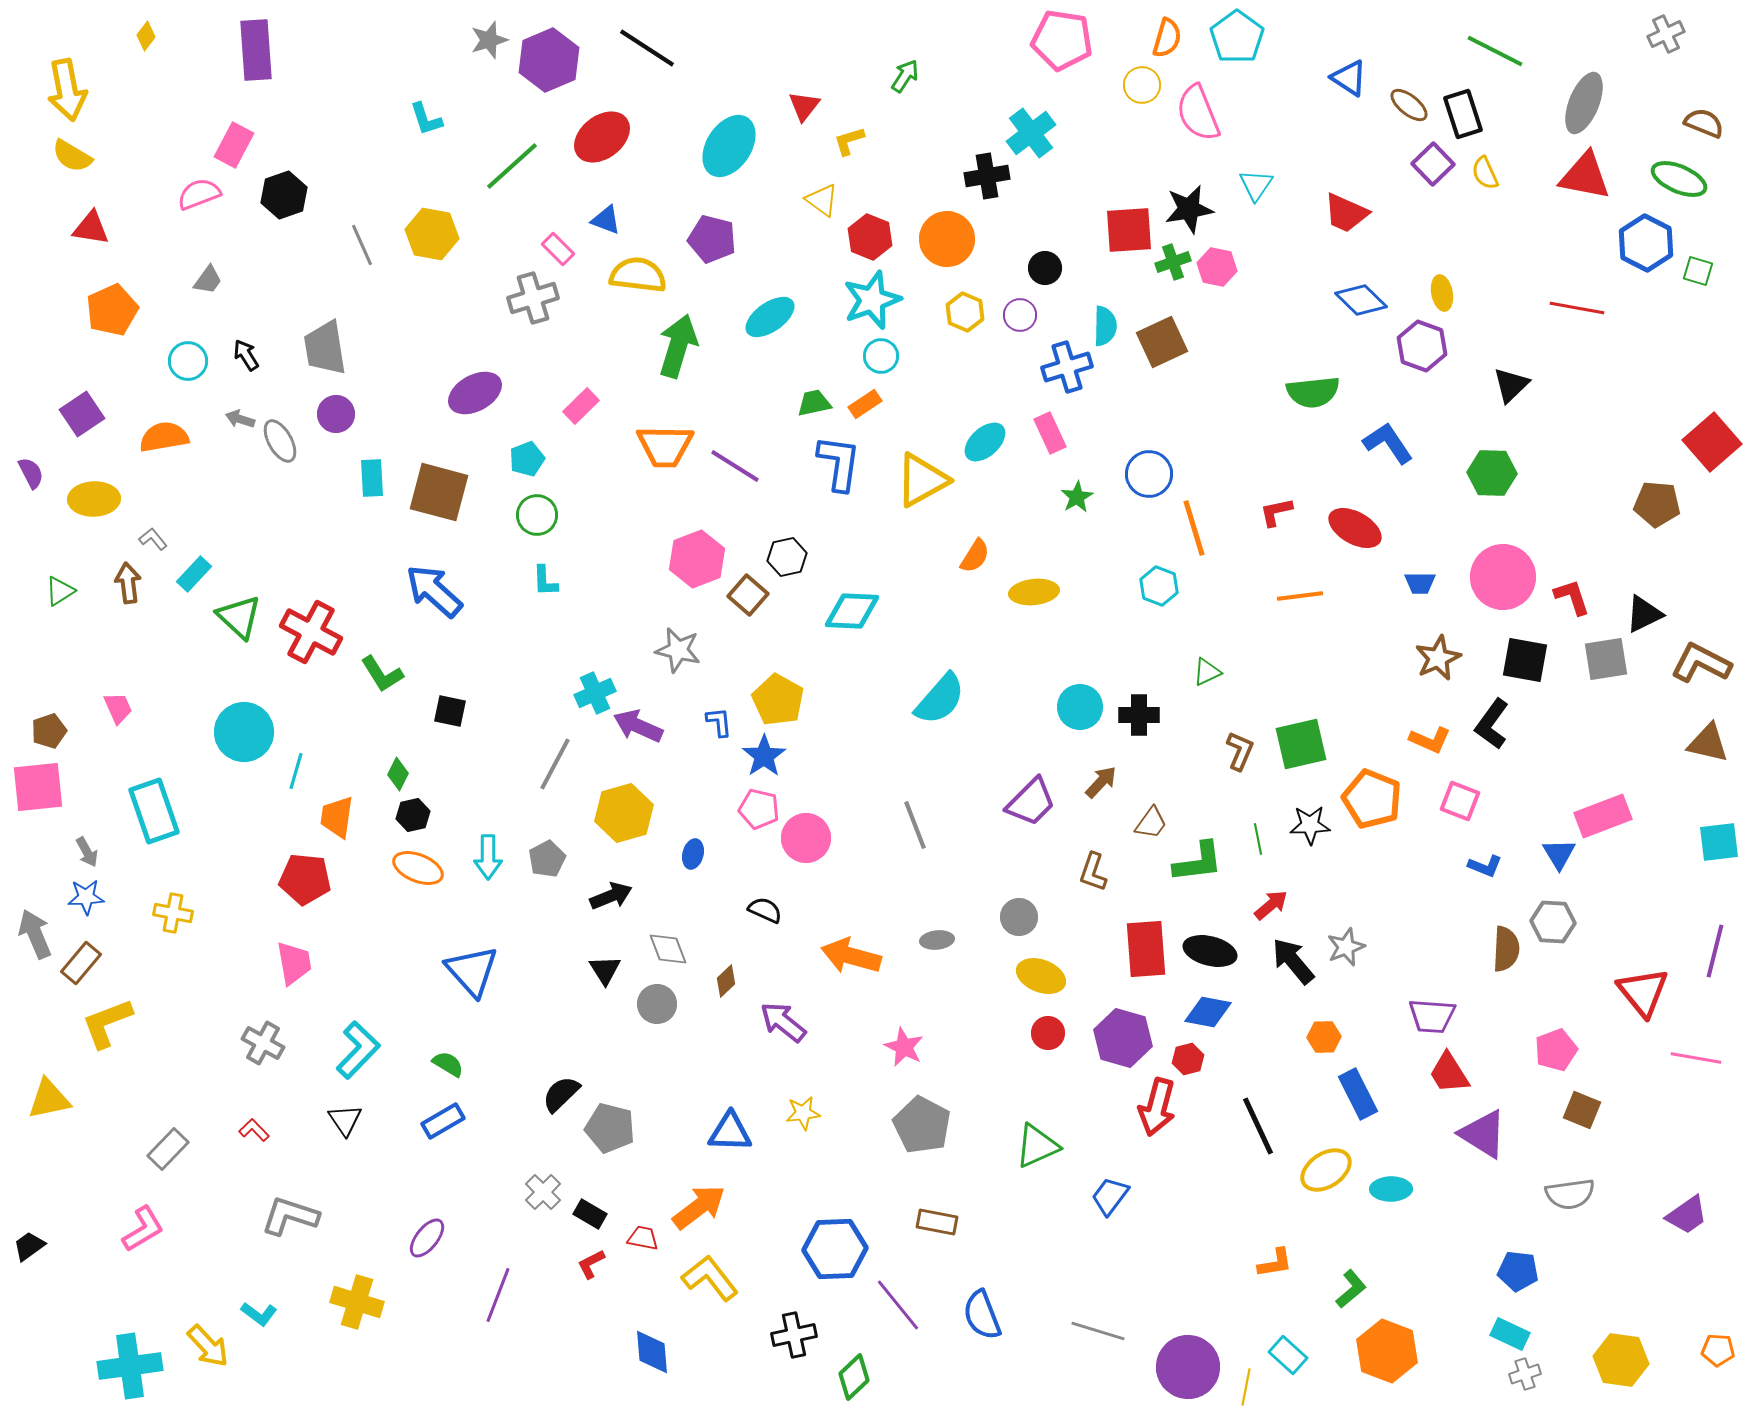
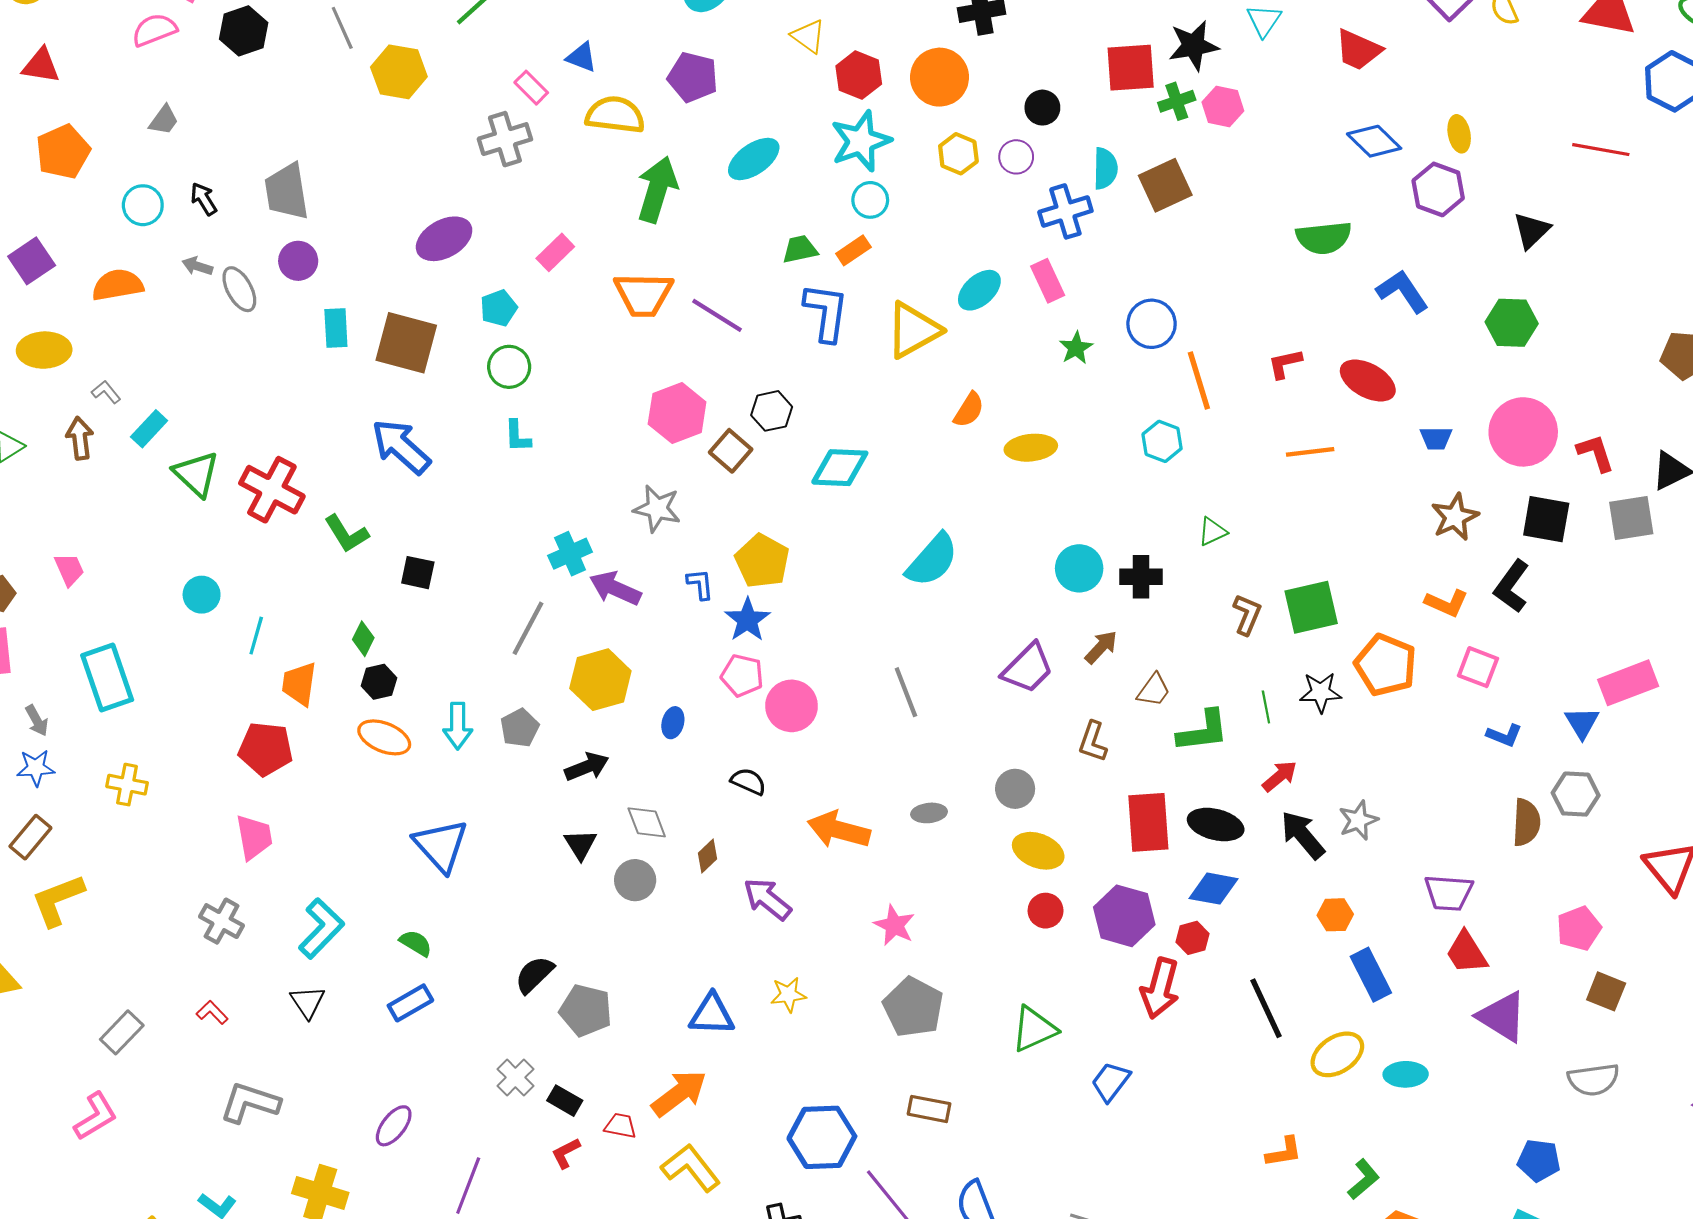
gray line: (362, 245) -> (342, 28), moved
cyan circle: (244, 732) -> (202, 595), size x0.6

